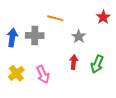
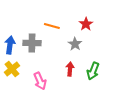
red star: (103, 17) -> (86, 24), moved
yellow cross: (16, 73) -> (12, 69), moved

